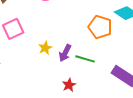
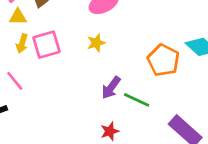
yellow star: (45, 48) -> (96, 43), moved

